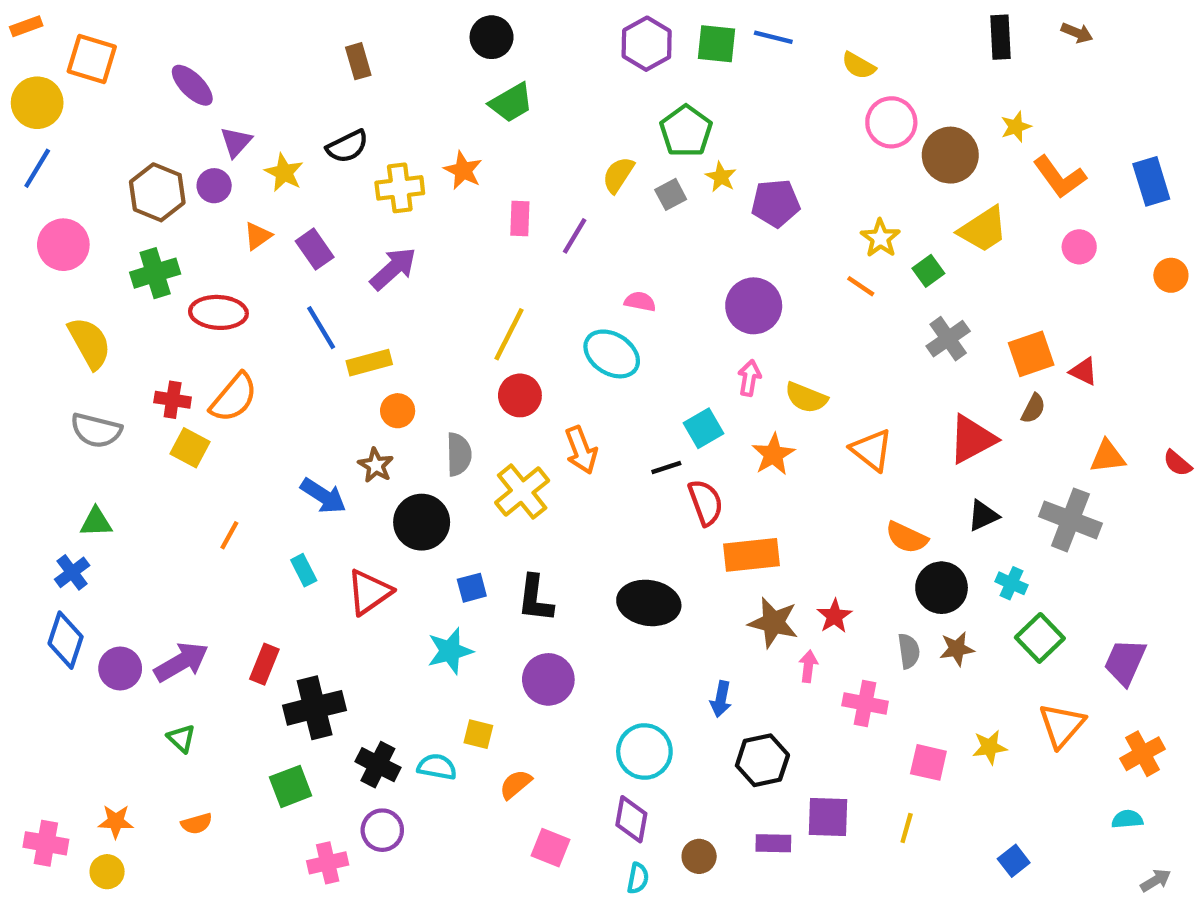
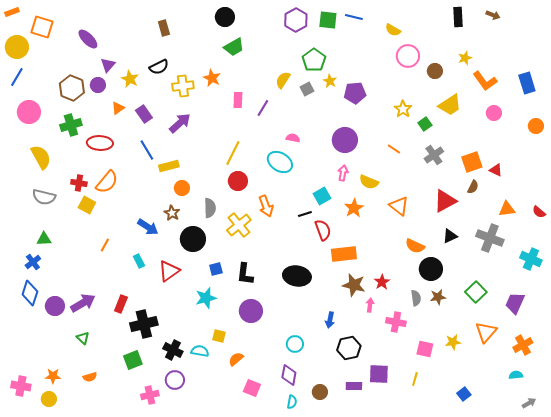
brown circle: (950, 155) -> (435, 71), size x0.6
orange line: (861, 286) -> (394, 149), moved
cyan cross: (1011, 583) -> (531, 259), moved, size x1.5
cyan circle: (644, 752) -> (295, 344), size x0.7

